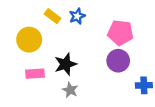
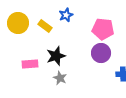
yellow rectangle: (53, 16) -> (45, 26), moved
yellow circle: (29, 40) -> (18, 23), moved

